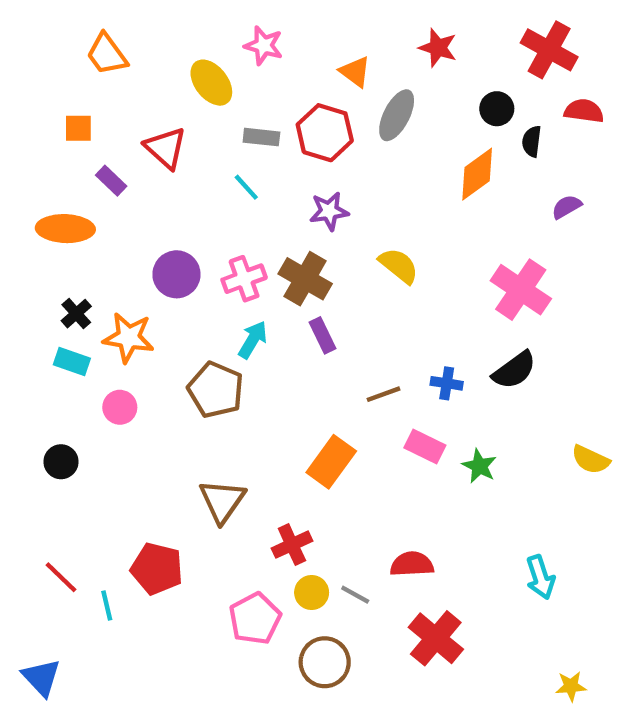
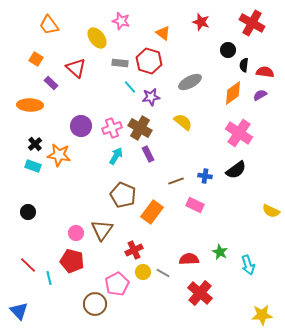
red semicircle: (584, 111) -> (265, 72), moved
gray ellipse: (397, 115) -> (190, 82), moved, turned 35
orange square: (78, 128) -> (36, 59), turned 32
orange diamond: (477, 174) -> (233, 93), moved
cyan line: (246, 187) -> (130, 87), moved
brown pentagon: (216, 390) -> (123, 195), moved
pink circle: (120, 407) -> (76, 233), moved
green star: (479, 466) -> (220, 252), moved
brown circle: (325, 662) -> (95, 304), moved
yellow star: (571, 686) -> (262, 315), size x1.5

